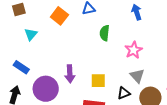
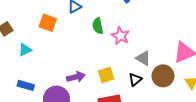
cyan triangle: (31, 34) -> (25, 50), turned 40
pink star: (134, 50) -> (120, 36), moved
purple arrow: (70, 74) -> (76, 77), turned -84

